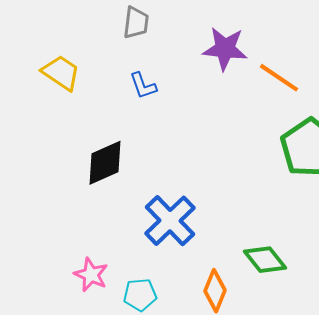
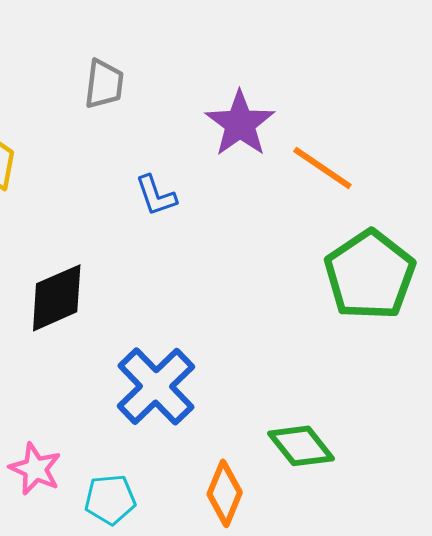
purple star: (225, 49) -> (240, 124), turned 30
blue L-shape: (143, 86) -> (156, 195), moved

